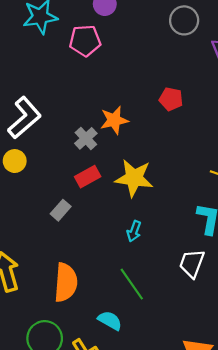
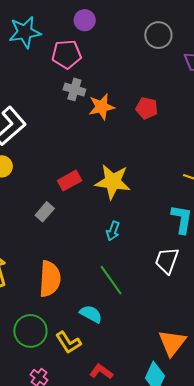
orange star: (114, 120) -> (102, 107), moved
gray cross: (86, 138) -> (74, 89), moved, turned -30

